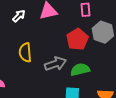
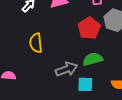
gray arrow: (55, 64) -> (67, 69), moved

